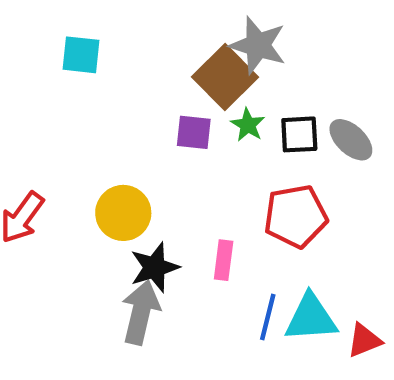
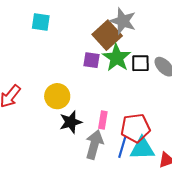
green star: (248, 125) -> (117, 58), size x1.8
red pentagon: (296, 216) -> (135, 128), moved
gray arrow: (141, 312) -> (94, 145), moved

